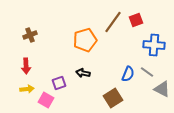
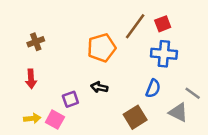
blue cross: (154, 45) -> (164, 54), moved
gray line: (147, 72) -> (193, 93), moved
yellow arrow: (27, 89) -> (32, 118), moved
gray triangle: (162, 89) -> (178, 112), moved

